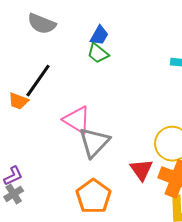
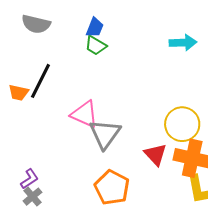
orange trapezoid: (18, 101) -> (19, 92), moved

